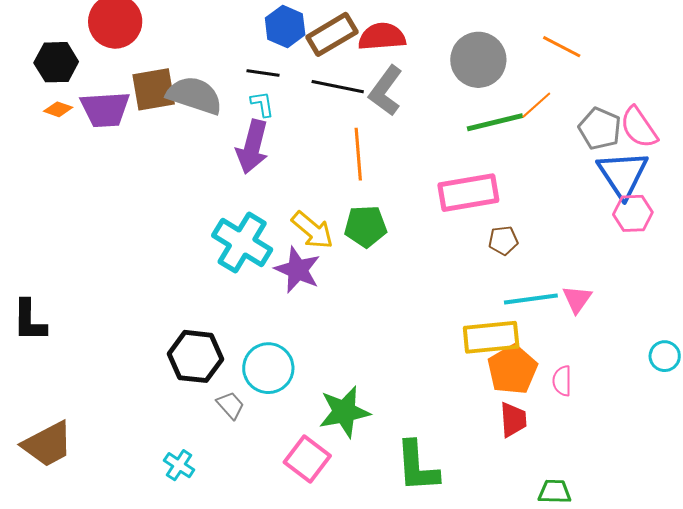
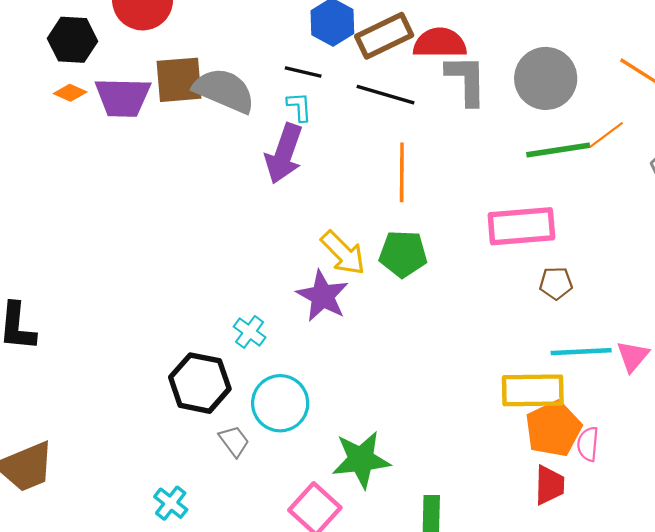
gray L-shape: (386, 91) -> (466, 80), moved, turned 138
cyan cross: (242, 243) -> (250, 332), moved, size x0.5
pink semicircle: (562, 381) -> (588, 444), moved

